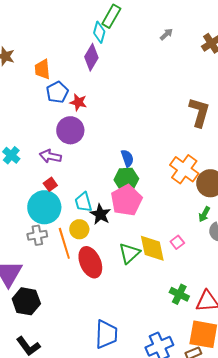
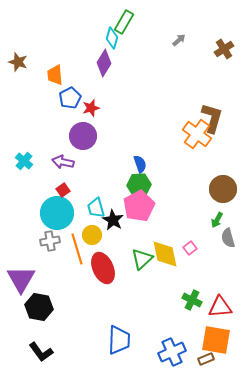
red star: (78, 102) -> (91, 108), turned -30
orange cross: (184, 169) -> (197, 134), moved

